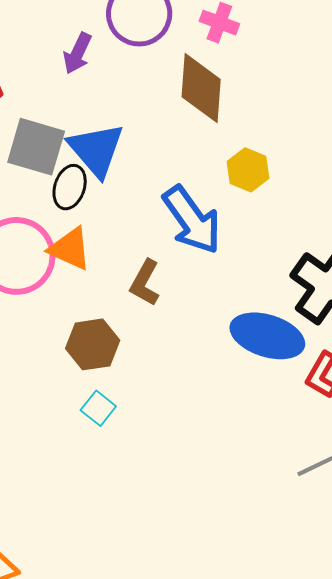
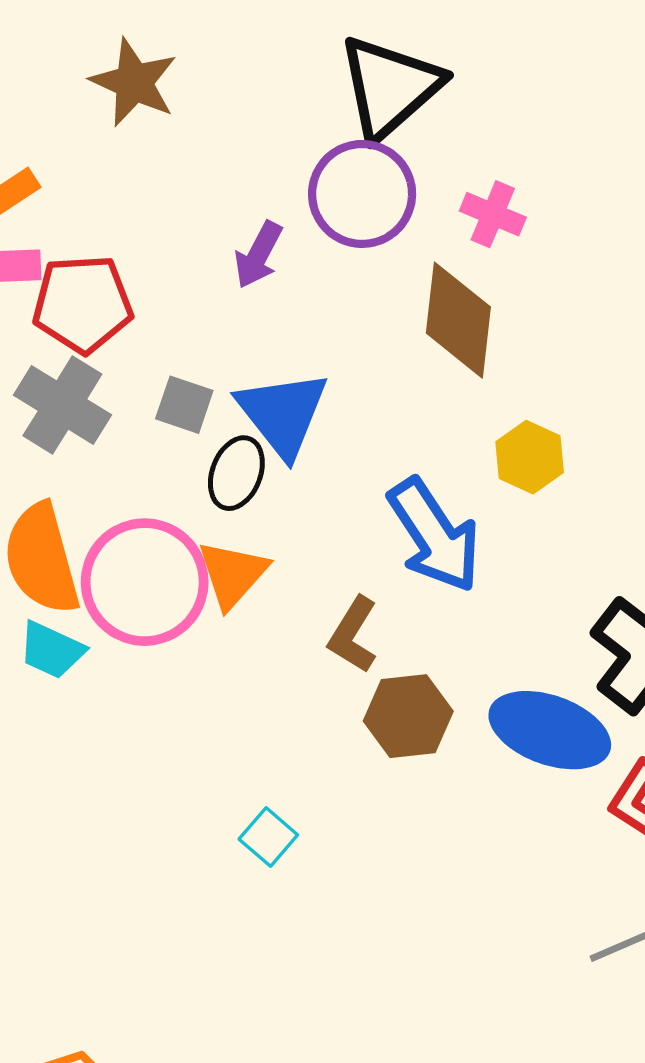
gray square: (36, 147) -> (184, 405), size x0.6
orange triangle: (70, 249) -> (233, 574), turned 45
brown hexagon: (93, 344) -> (408, 716), moved

